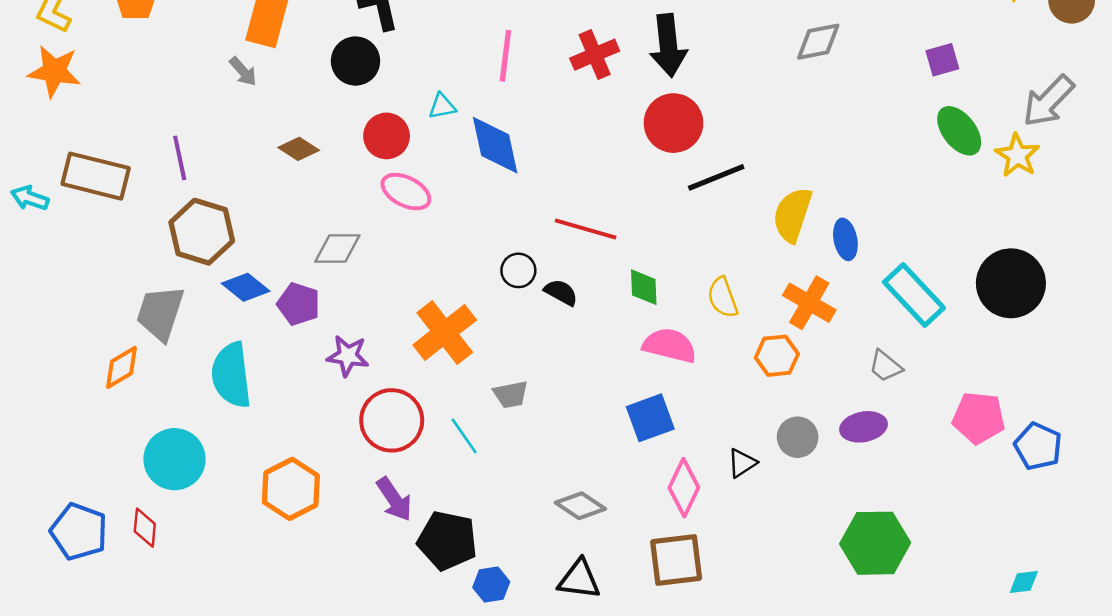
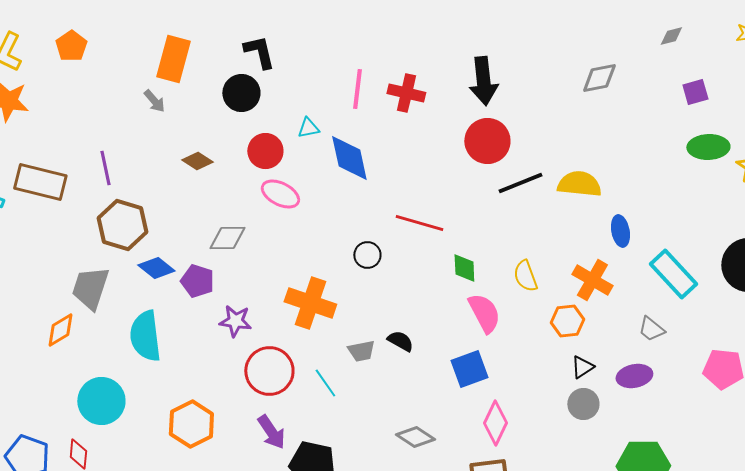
red cross: (595, 55) -> (406, 93), moved, turned 36
green ellipse: (959, 131) -> (708, 147), turned -54
yellow semicircle: (792, 215) -> (579, 184), moved, turned 78
black semicircle: (561, 292) -> (400, 341), moved
orange cross: (445, 332) -> (310, 303), turned -33
pink semicircle: (670, 345) -> (484, 313), turned 48
gray circle: (798, 437) -> (583, 404), moved
black triangle: (742, 463) -> (582, 367), moved

